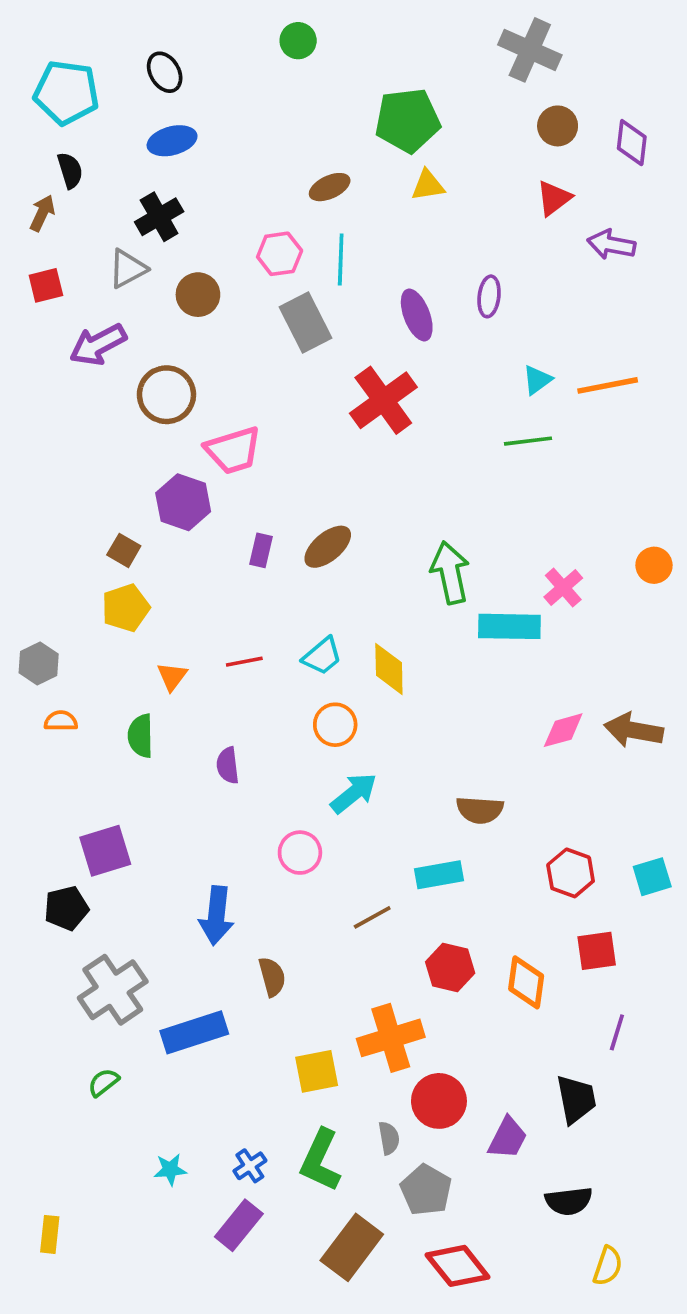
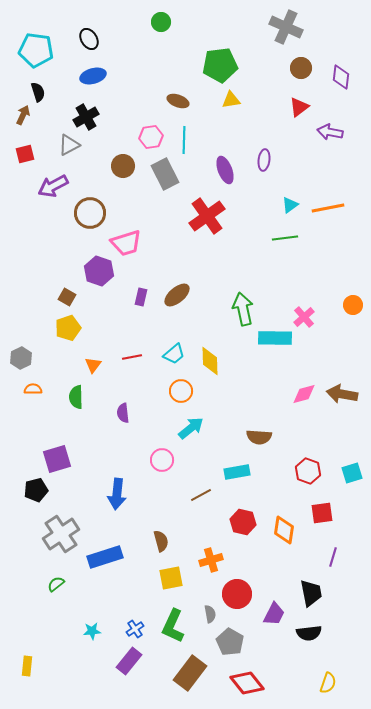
brown ellipse: (330, 187) -> (178, 101), turned 45
brown circle: (198, 295) -> (123, 166), moved
brown semicircle: (272, 977) -> (161, 541), moved
orange cross: (391, 1038) -> (211, 560), size x0.7
black semicircle: (569, 1201) -> (309, 633), moved

